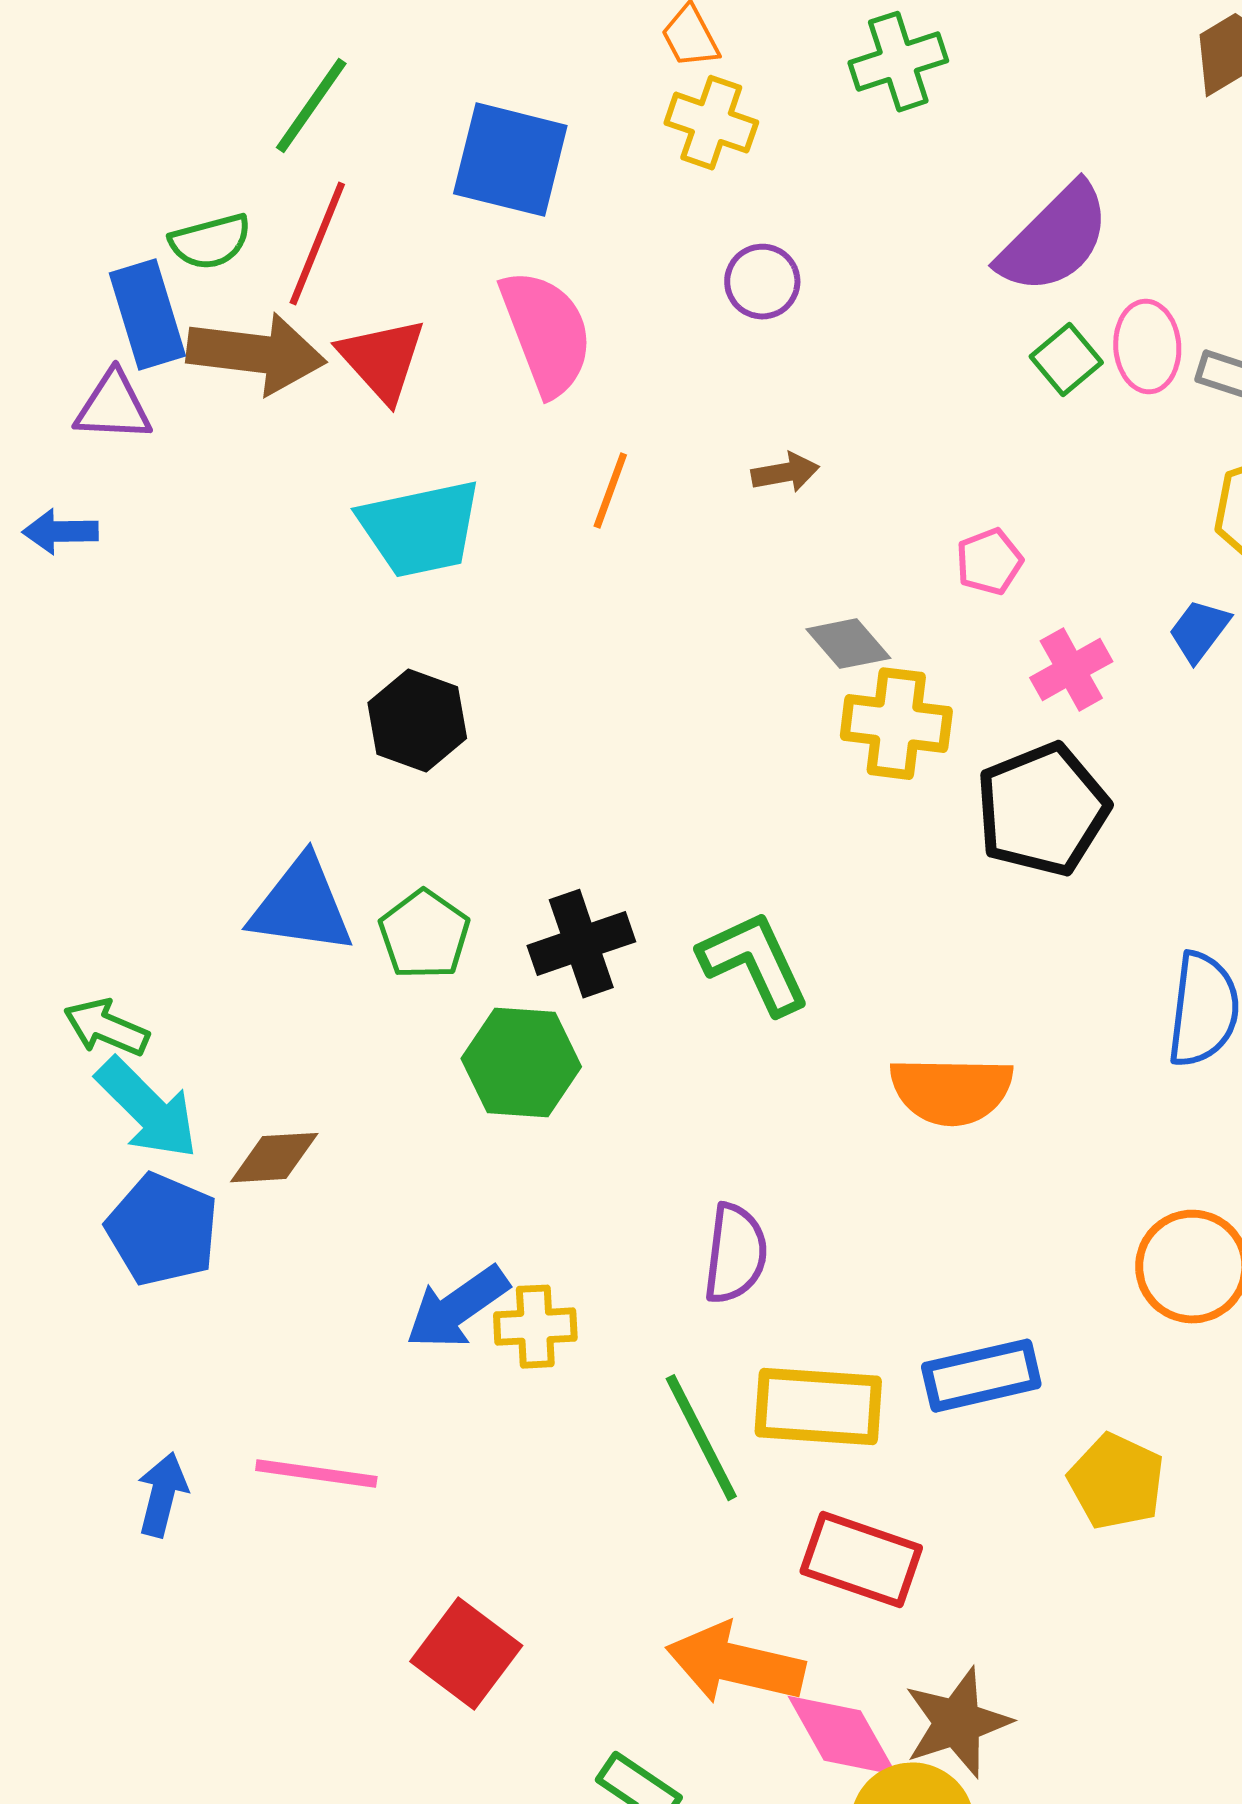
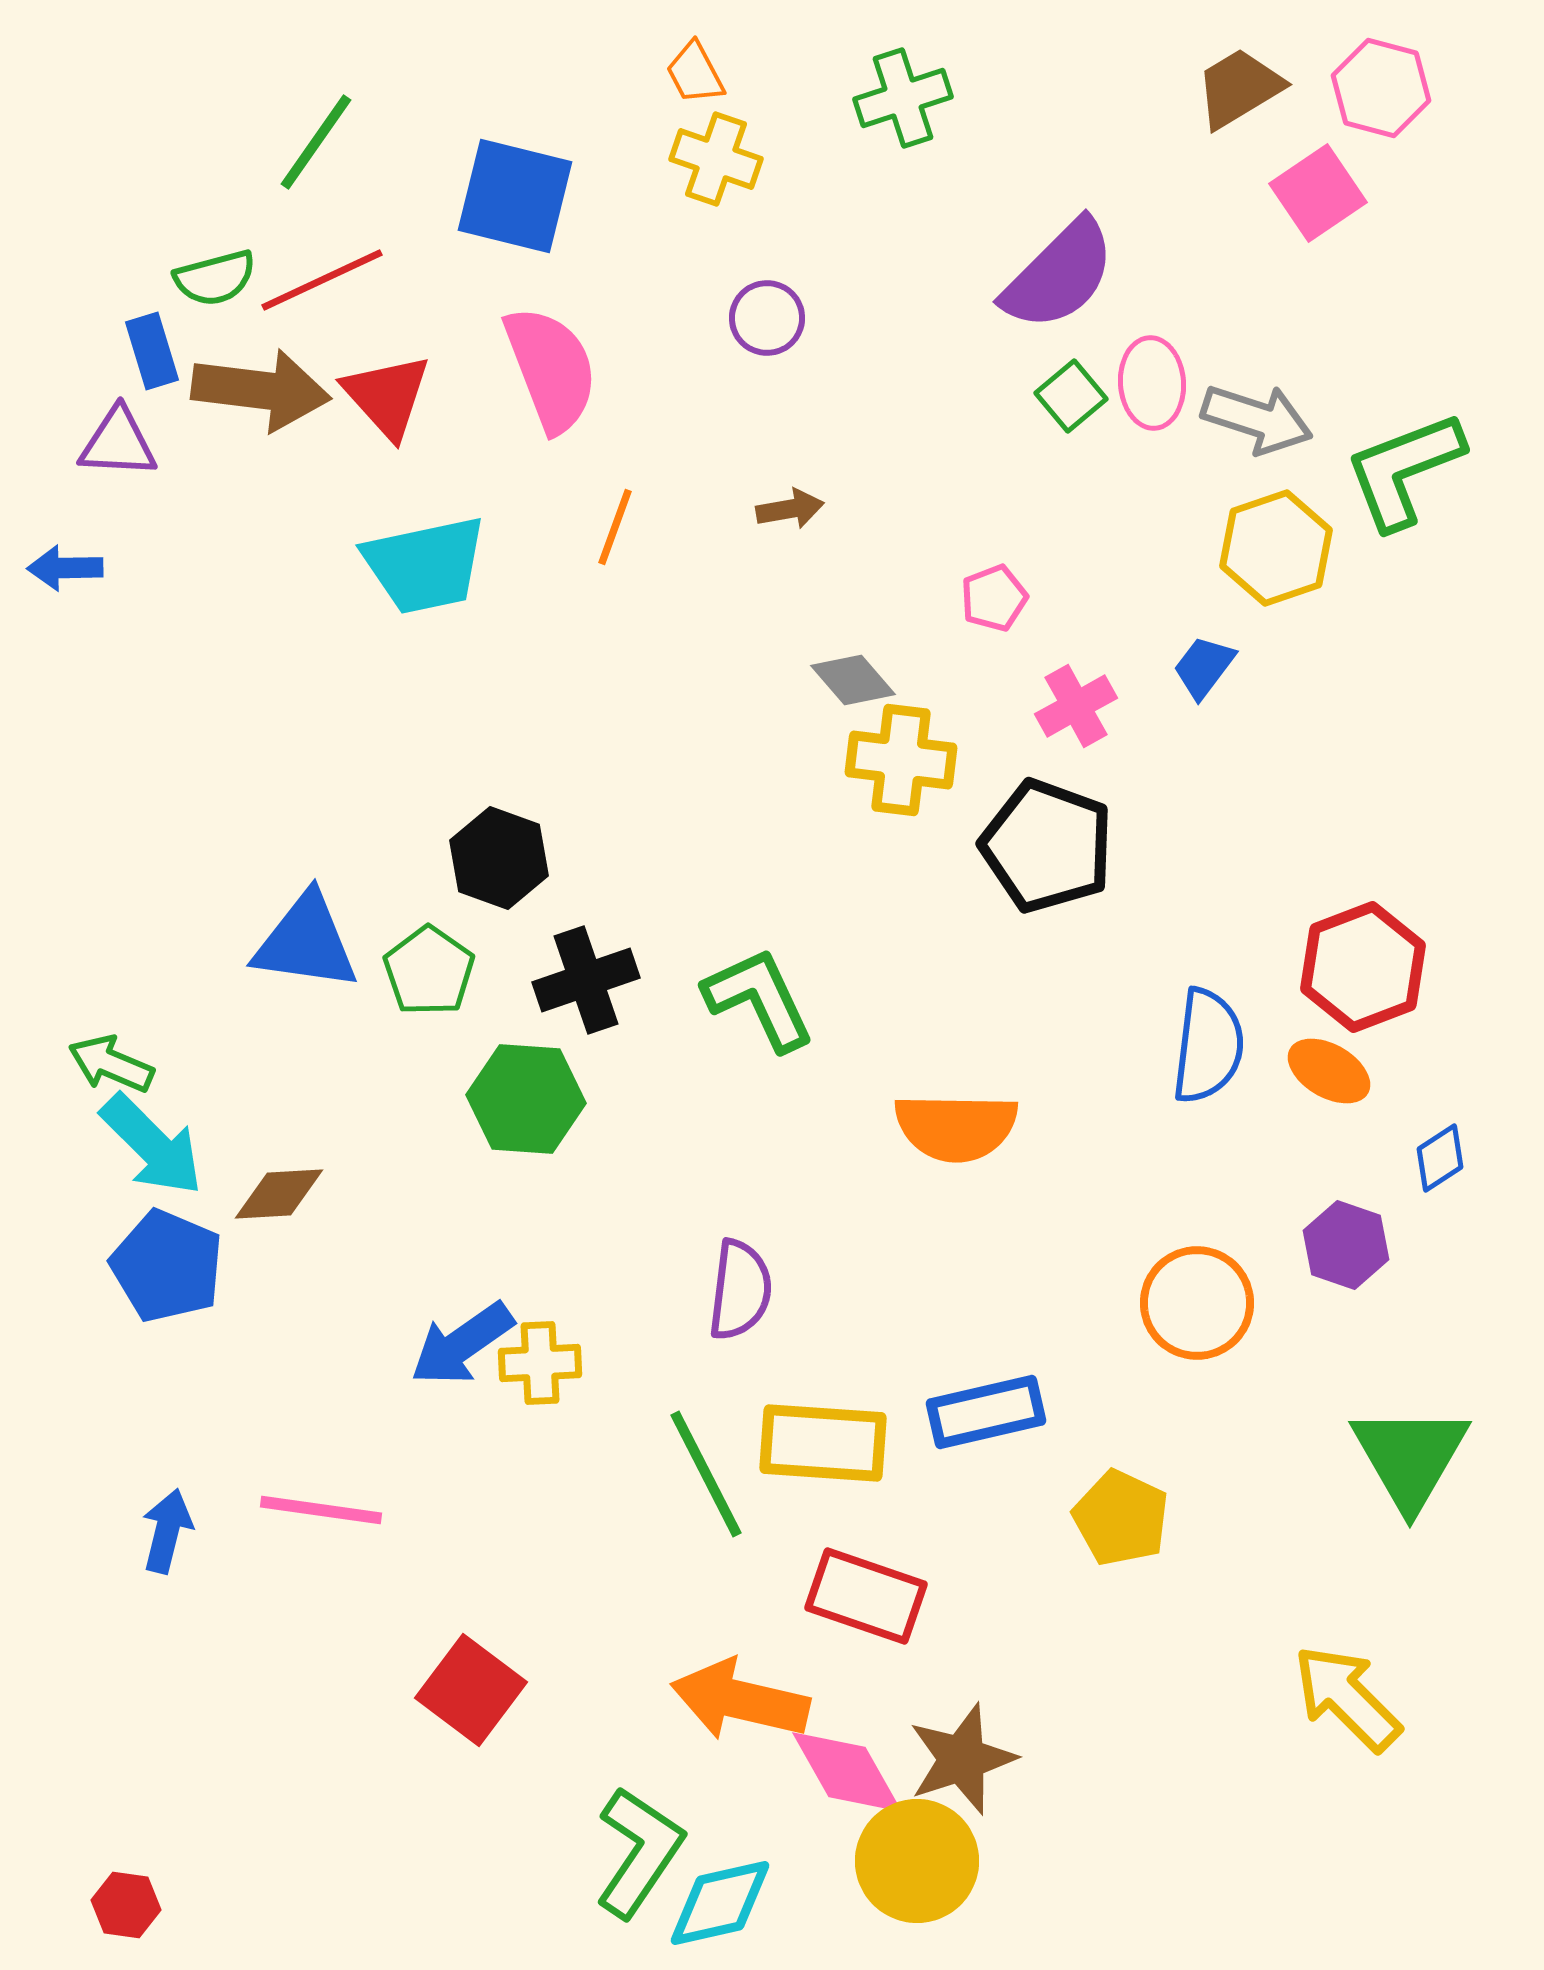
red line: (317, 244) -> (322, 280), turned 43
blue rectangle: (147, 315) -> (152, 351), size x0.7
black hexagon: (417, 721) -> (499, 858), moved
black pentagon: (1042, 810) -> (1047, 846), turned -30

